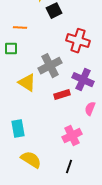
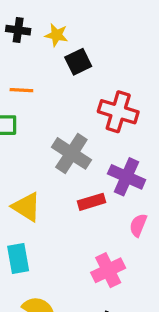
gray cross: (50, 66) -> (71, 153), turned -30
yellow triangle: (27, 83) -> (26, 207), moved

